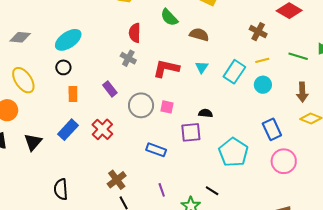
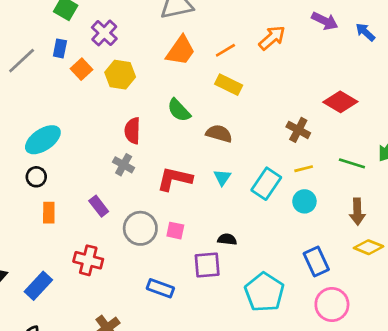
red cross: (102, 129) -> (88, 260), turned -30
blue rectangle: (68, 130) -> (38, 286), moved

